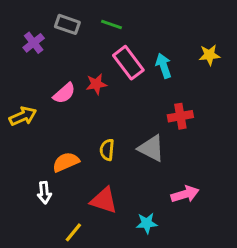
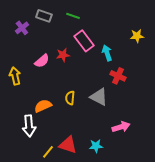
cyan arrow: (164, 66) -> (107, 53), moved
yellow arrow: (23, 116) -> (15, 76), turned -78
red cross: (180, 116) -> (118, 76), turned 35
white arrow: (44, 193) -> (29, 126), size x1.5
red triangle: (104, 200) -> (68, 145), moved

